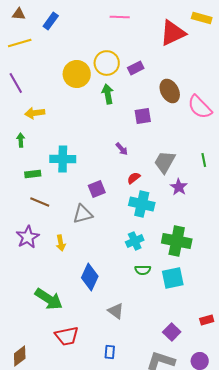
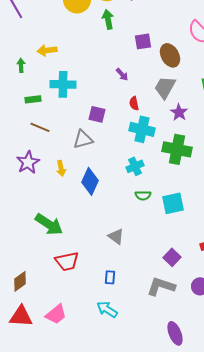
brown ellipse: (170, 91) -> (170, 55), moved
yellow arrow: (35, 113) -> (47, 50), moved
red semicircle: (134, 178) -> (134, 103), turned -64
purple square: (97, 189) -> (97, 114), turned 36
green cross: (177, 241) -> (177, 149), moved
blue diamond: (90, 277) -> (90, 181), moved

